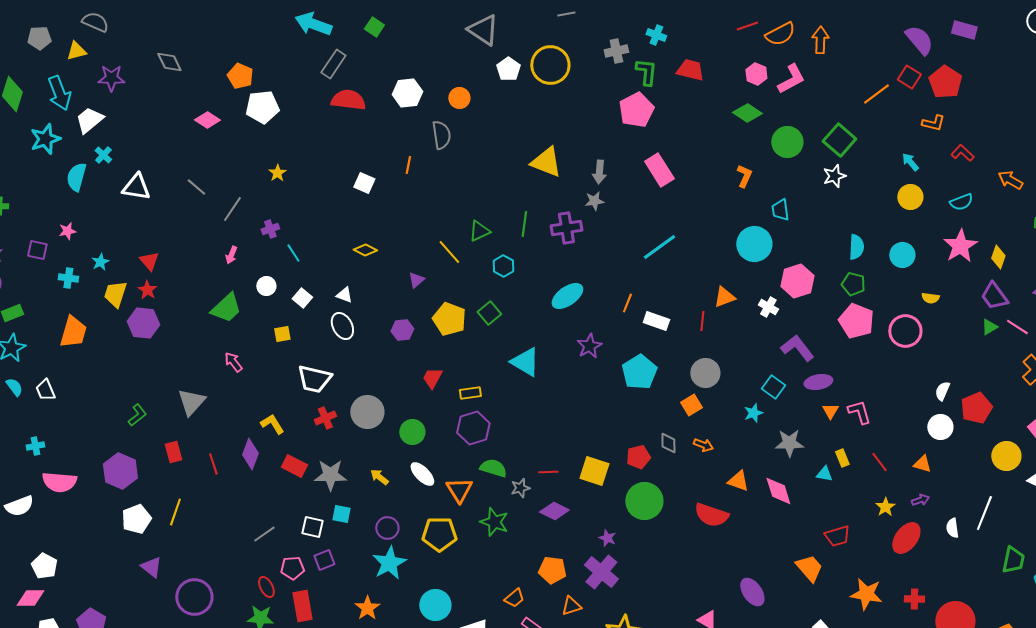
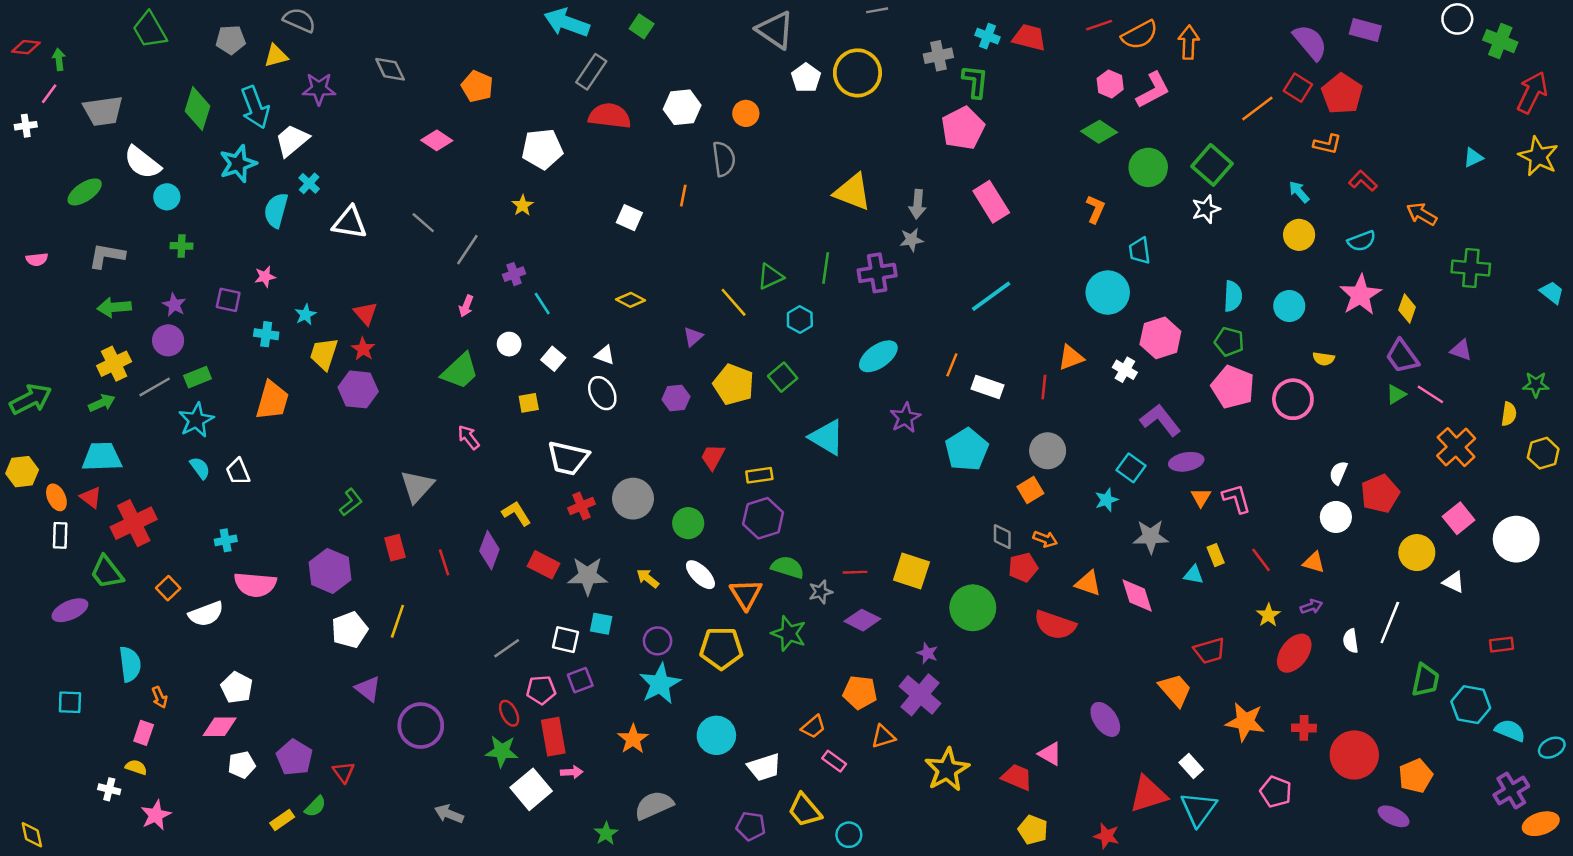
red trapezoid: (690, 70) -> (1029, 37), moved
white pentagon: (262, 107) -> (542, 149), moved
red pentagon: (638, 457) -> (1023, 567), moved

